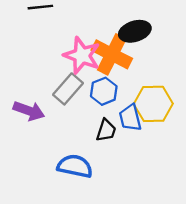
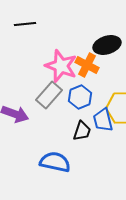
orange cross: (112, 54) -> (87, 65), size x0.7

